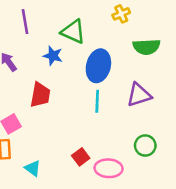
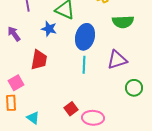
green circle: (145, 146) -> (134, 88), moved

